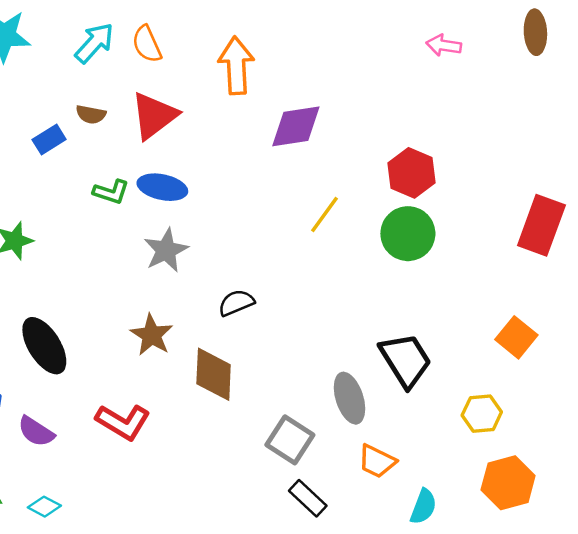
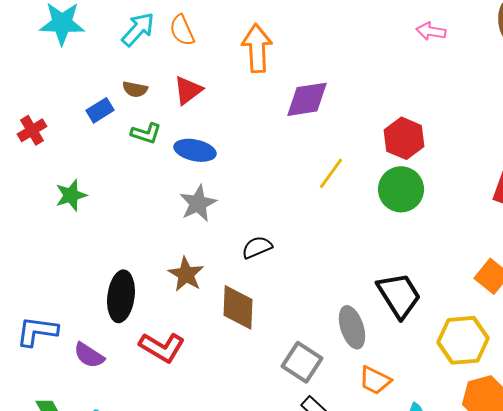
red triangle: (154, 116) -> (188, 90), size x0.7
green L-shape: (111, 192) -> (146, 133), moved
black ellipse: (44, 346) -> (121, 296), moved, turned 39
yellow hexagon: (482, 414) -> (463, 340), size x1.5

